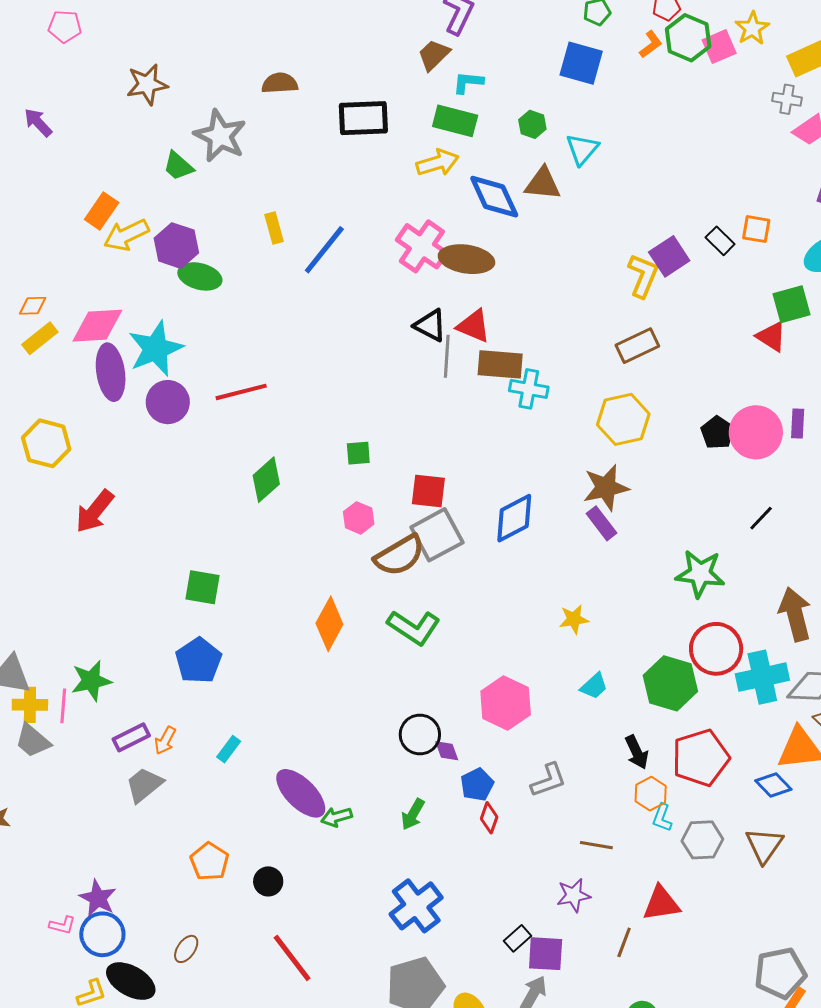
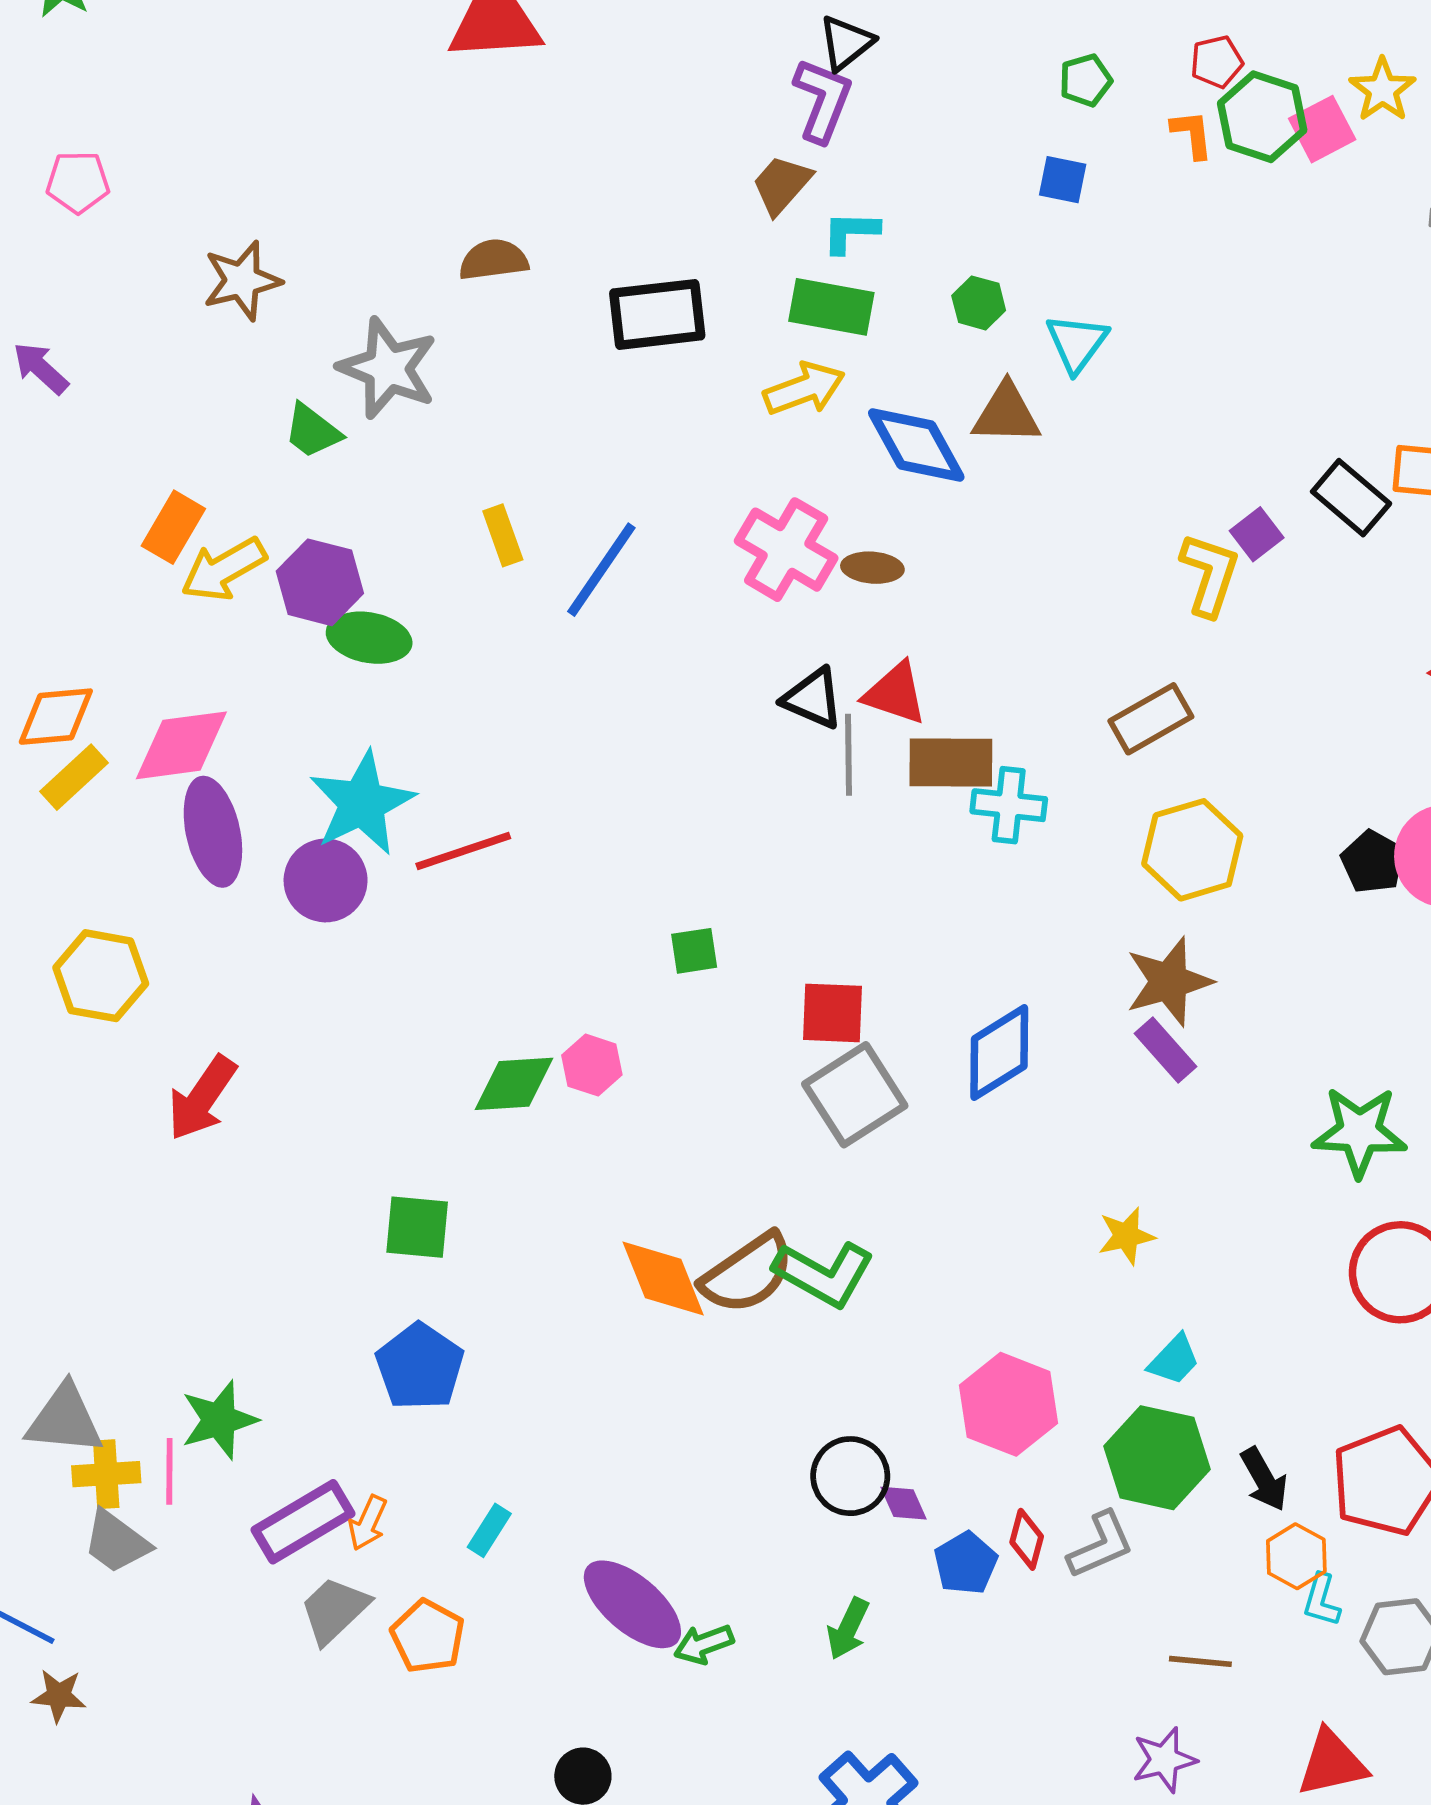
orange L-shape: (651, 44) -> (1192, 134), turned -56
blue square: (581, 63) -> (1063, 180), size x0.6
black rectangle: (720, 241) -> (1351, 498), size x1.4
purple square: (669, 256) -> (1257, 534), size x0.7
brown ellipse: (466, 259) -> (872, 568), size x0.6
orange diamond: (33, 306) -> (56, 717), size x1.5
brown rectangle: (637, 346) -> (1151, 719), moved
cyan star: (156, 349) -> (362, 803), moved
green diamond: (266, 480) -> (514, 1084), moved, turned 42
pink hexagon: (359, 518) -> (592, 1065), moved
brown semicircle: (399, 555) -> (748, 1274), moved
orange diamond: (329, 624) -> (663, 1279), turned -46
green hexagon: (670, 683) -> (1157, 1458), moved
purple rectangle: (131, 737) -> (303, 1522), size x1.4
red diamond: (489, 818) -> (1027, 1539), moved
orange pentagon: (210, 861) -> (428, 1636), moved

